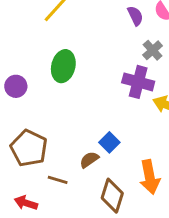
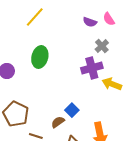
purple semicircle: (135, 16) -> (90, 22), turned 136
purple cross: (138, 82) -> (92, 68), turned -30

